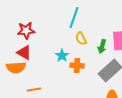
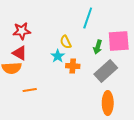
cyan line: (74, 18) -> (88, 18), moved
yellow semicircle: (81, 39) -> (66, 42), moved

